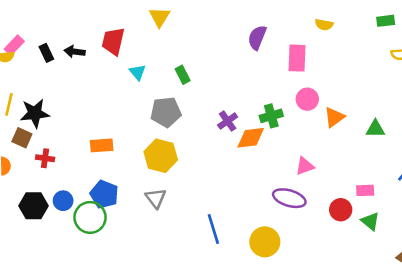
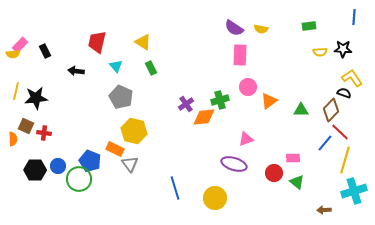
yellow triangle: (159, 17) -> (143, 42), moved, turned -30
purple semicircle: (257, 37) -> (234, 28), moved, turned -78
black arrow: (75, 52) -> (76, 71), moved
gray pentagon: (166, 112) -> (121, 97), moved, turned 30
brown square: (22, 138) -> (26, 126), moved
orange rectangle: (102, 145) -> (115, 149), moved, turned 30

